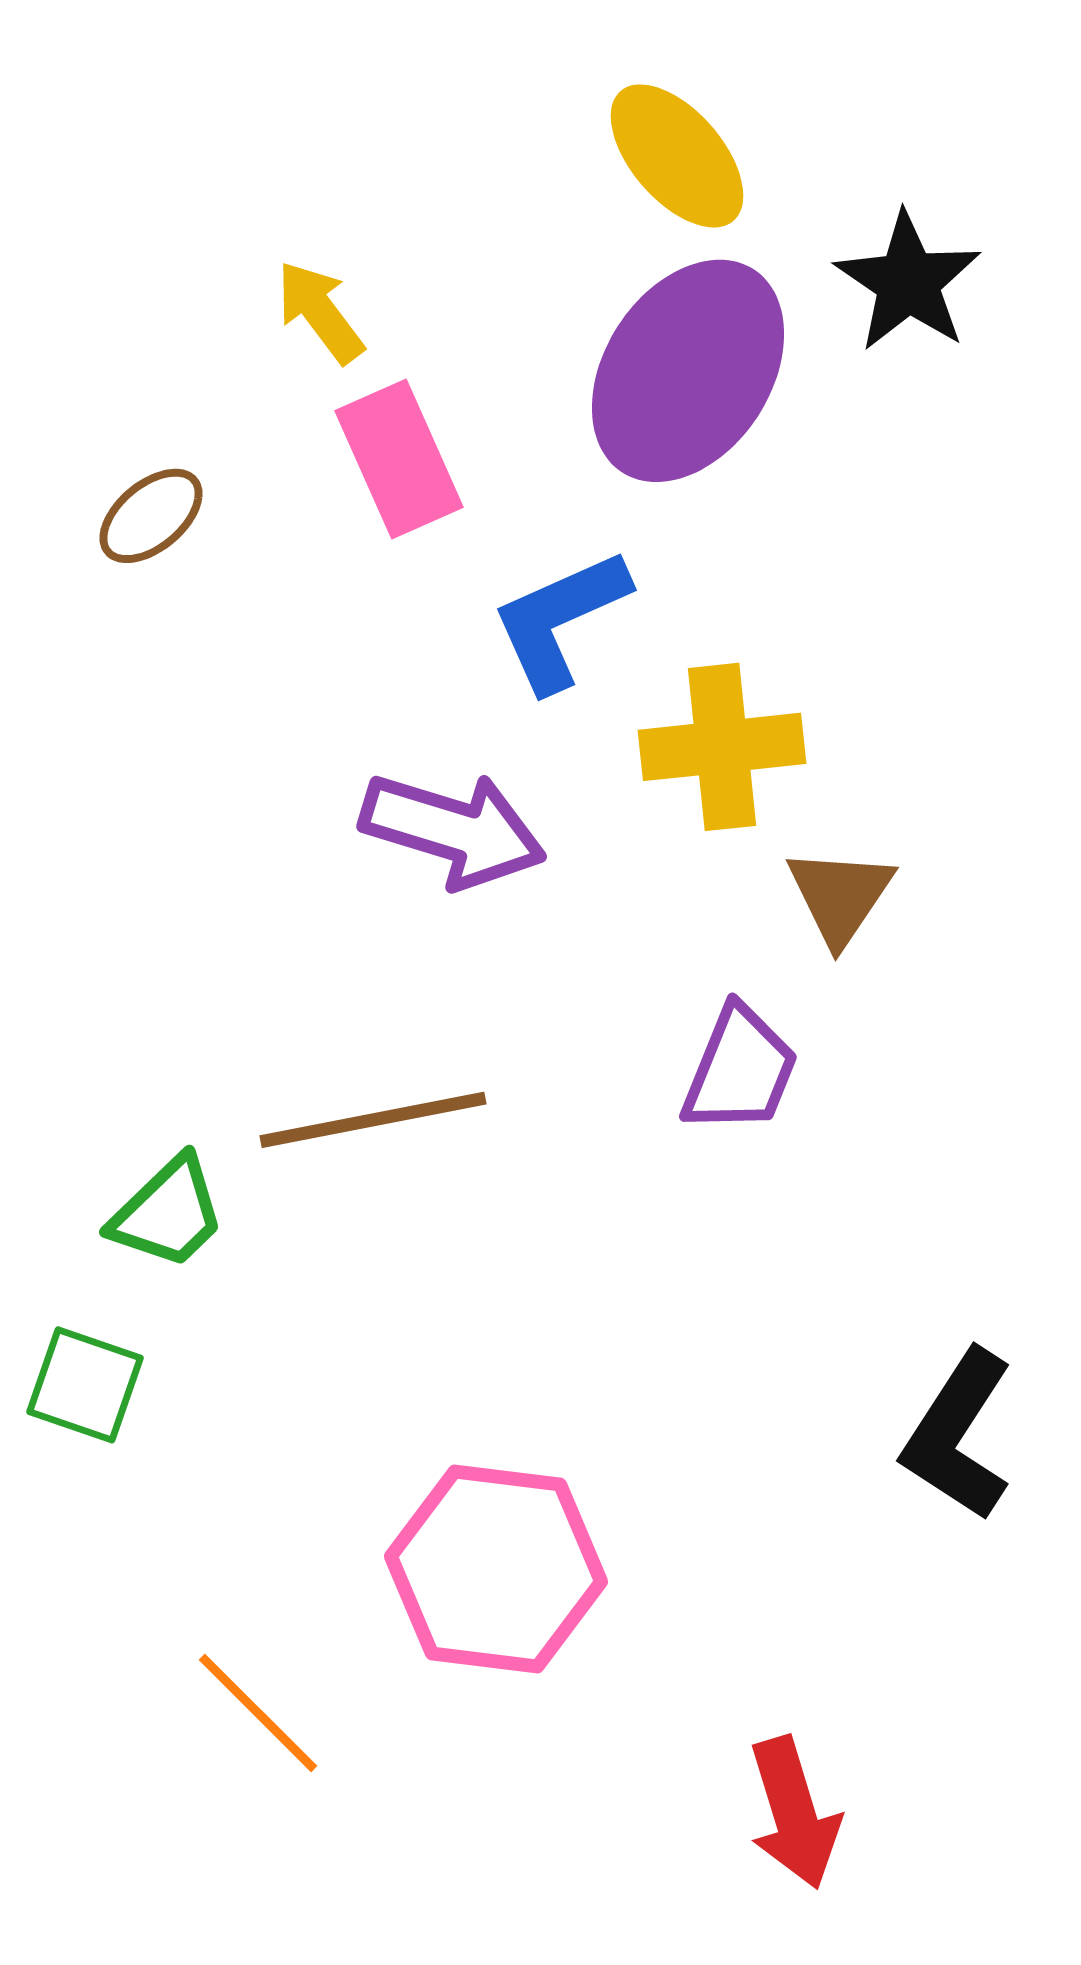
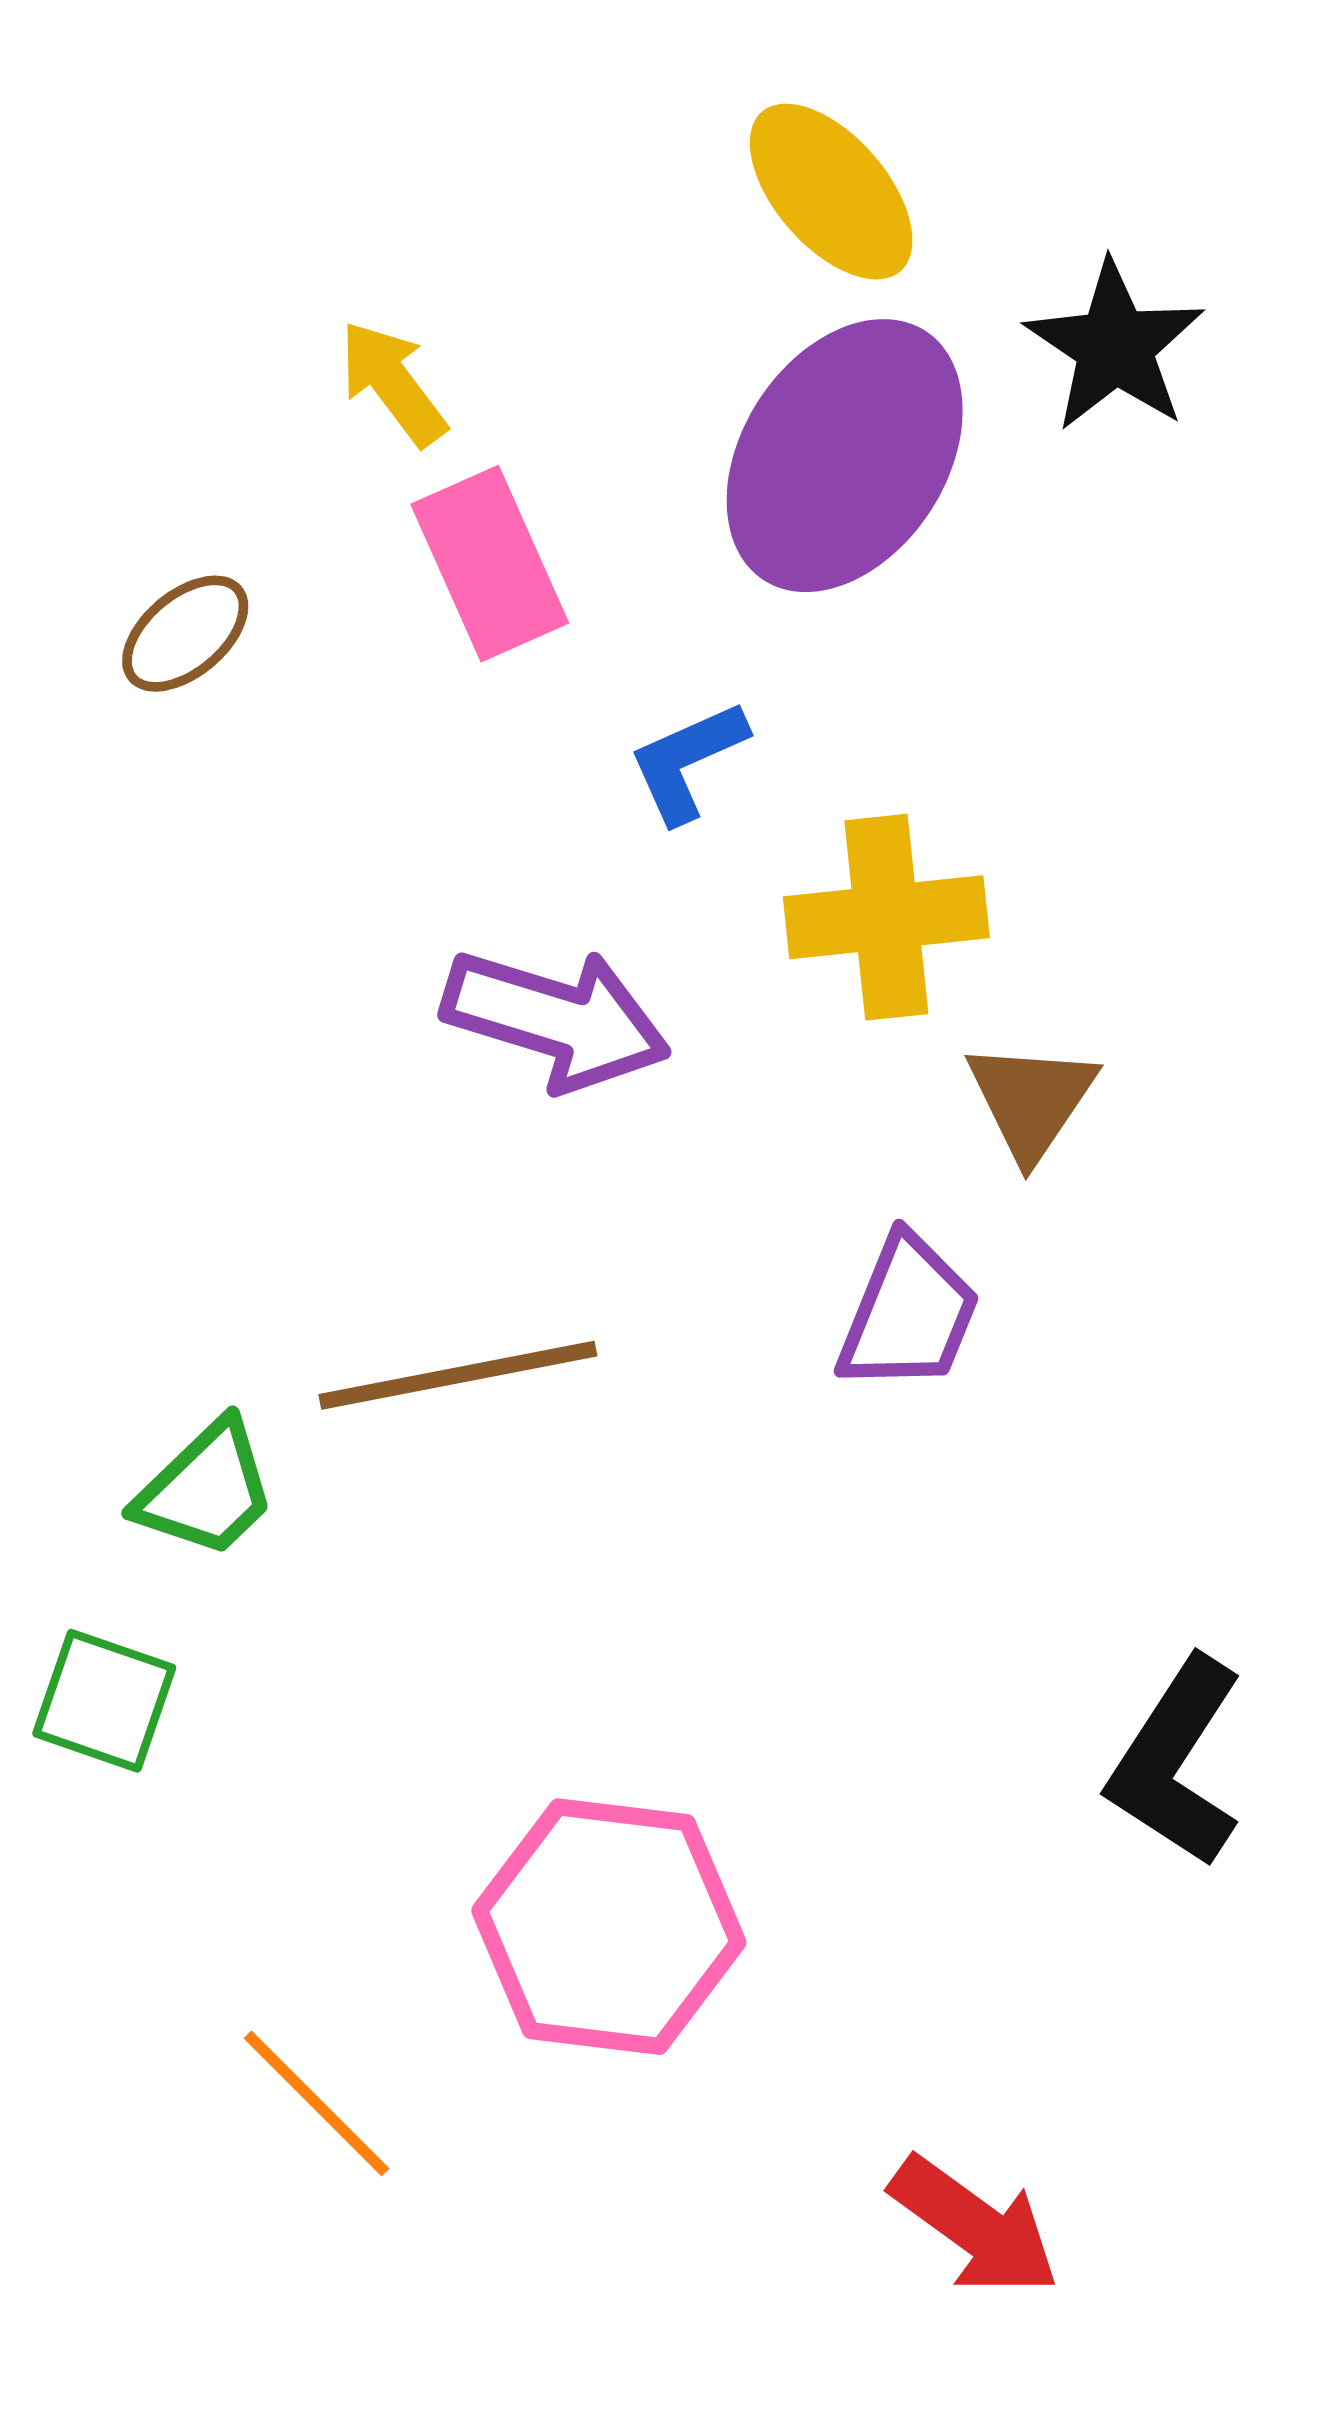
blue L-shape: (560, 620) -> (687, 761), size x0.7
red arrow: (794, 1813) -> (975, 2226), turned -37

